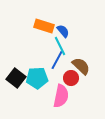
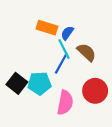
blue semicircle: (63, 31) -> (67, 33), turned -104
brown semicircle: (81, 66) -> (87, 52), moved
red circle: (71, 78) -> (95, 91), moved, size x1.5

